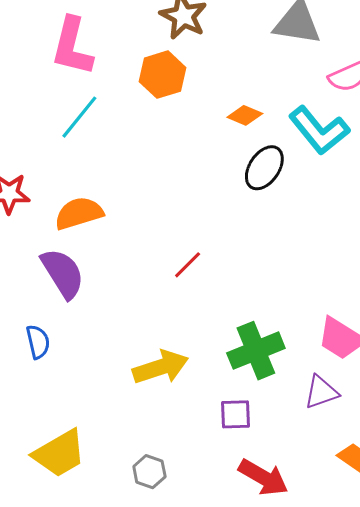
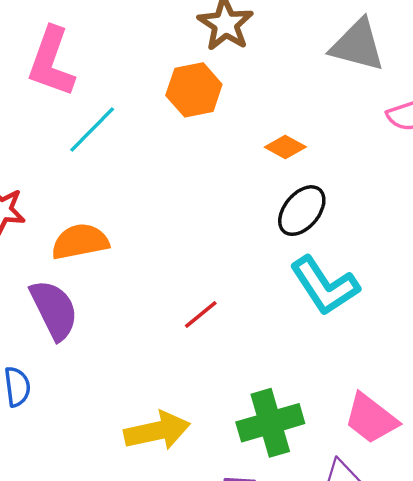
pink L-shape: (72, 46) -> (51, 62), moved
cyan L-shape: (319, 130) -> (325, 286), moved

